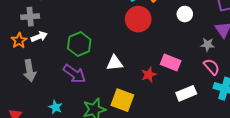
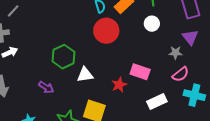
green hexagon: (79, 44) -> (63, 57), moved
pink semicircle: (212, 67) -> (180, 74), turned 96
purple arrow: (74, 74) -> (46, 87), size x0.7

